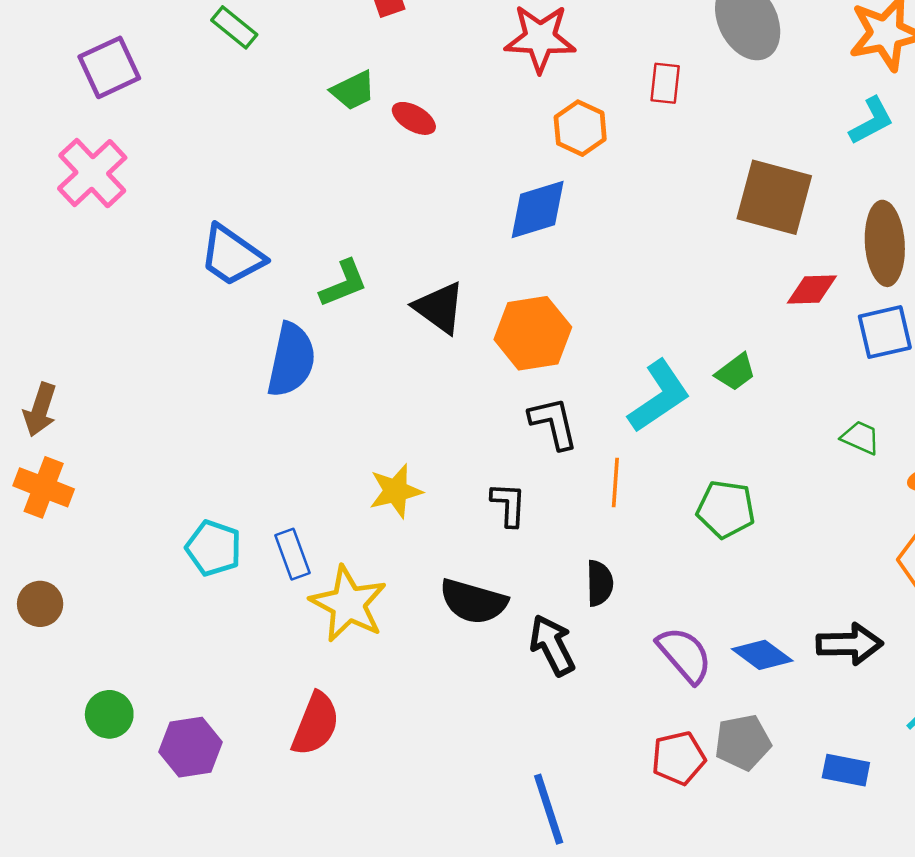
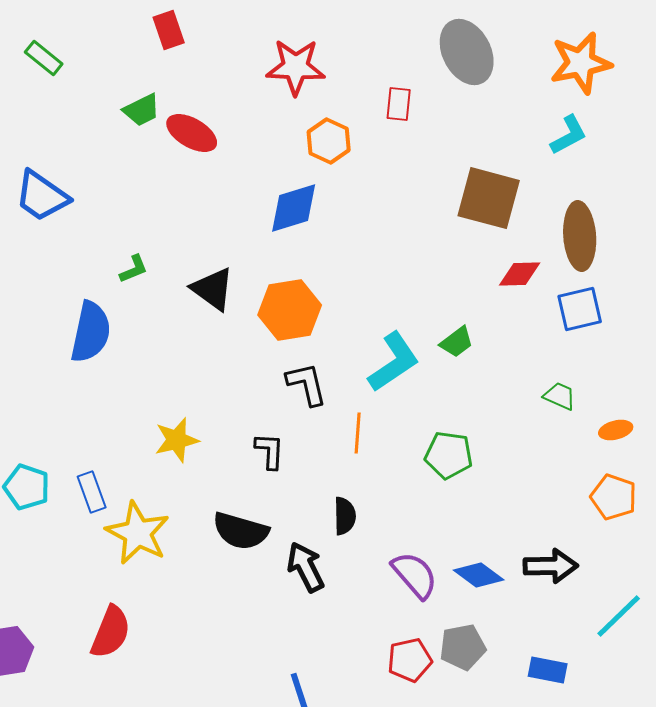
red ellipse: (414, 118) -> (192, 133), size x1.4
blue trapezoid: (232, 256) -> (42, 196), moved
green L-shape: (343, 283) -> (134, 269), size x0.7

